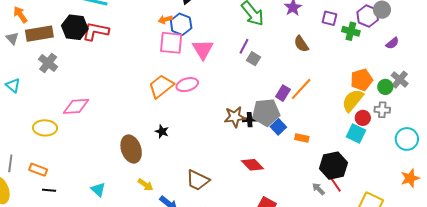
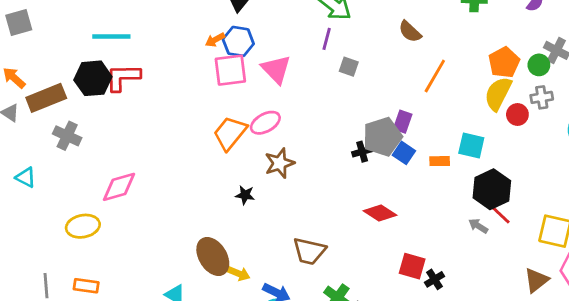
purple line: (244, 46) -> (327, 39), moved
orange line: (301, 89) -> (435, 76), moved
purple rectangle: (283, 93) -> (403, 122), moved
brown star: (235, 117) -> (280, 163), moved
cyan square: (356, 134) -> (471, 145), moved
brown ellipse: (131, 149) -> (213, 256), moved

